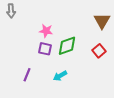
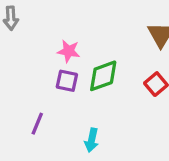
cyan arrow: (60, 76) -> (92, 140), moved, turned -48

